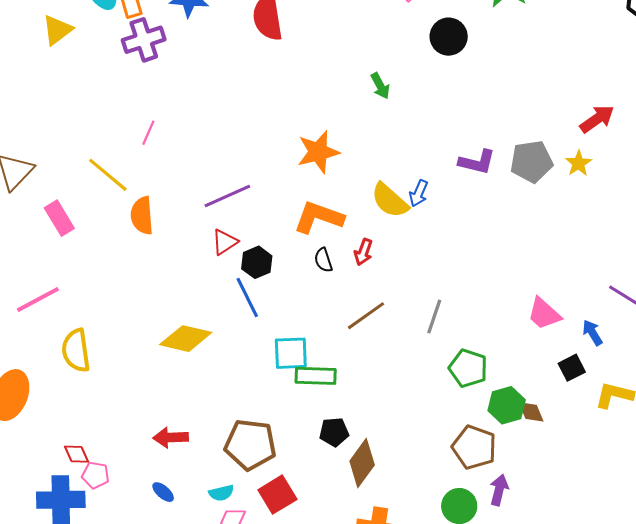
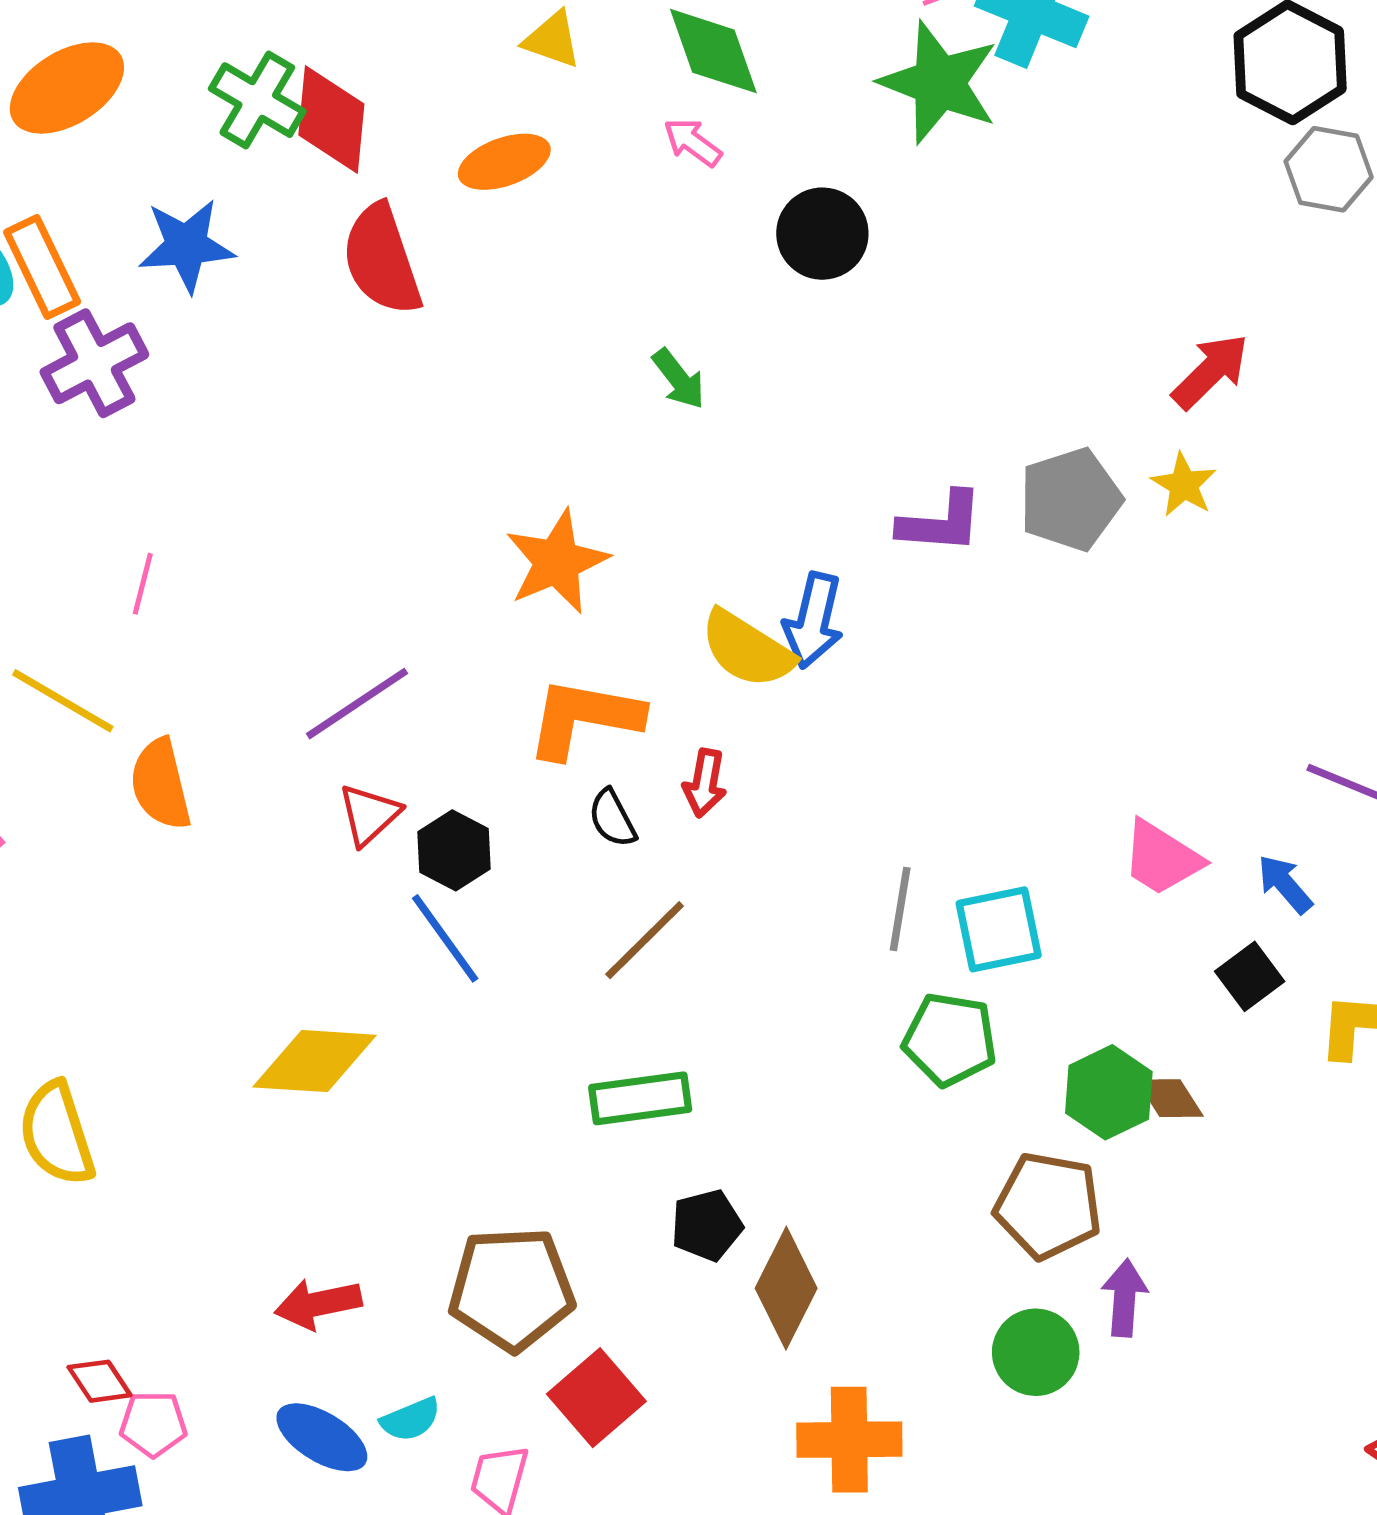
blue arrow: (419, 193) -> (813, 621), size x1.4
brown line: (366, 316) -> (645, 940), moved
cyan square: (291, 353) -> (999, 929), moved
green pentagon: (468, 368) -> (950, 1039), moved
blue ellipse: (163, 492) -> (322, 1437), size x1.6
cyan semicircle: (221, 493) -> (411, 1419), moved

